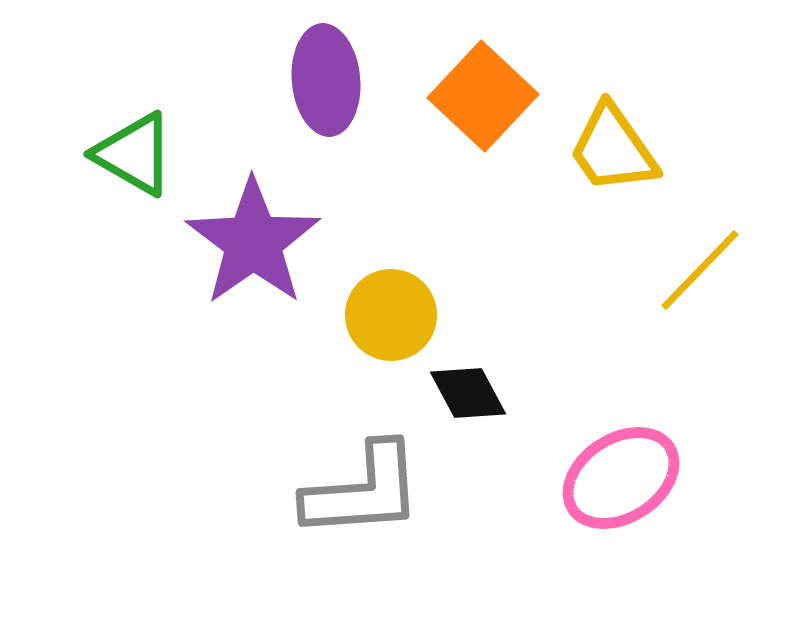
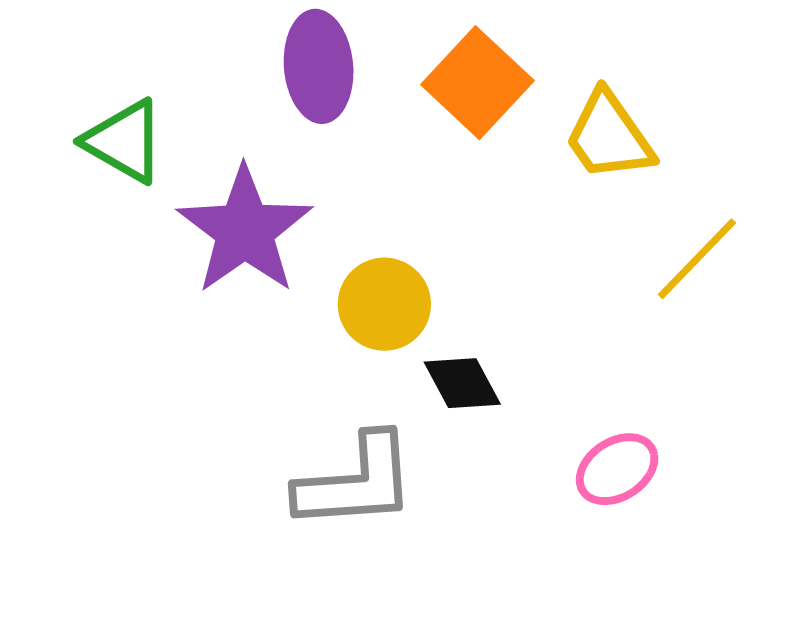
pink ellipse: (621, 478) -> (617, 469), size x0.7

